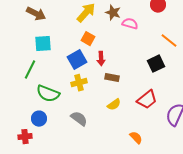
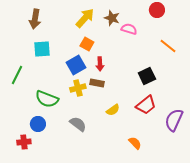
brown arrow: (36, 14) -> (35, 19), turned 72
black square: (156, 64) -> (147, 76), moved
green line: (30, 70) -> (17, 75), moved
brown rectangle: (112, 78) -> (97, 83), moved

